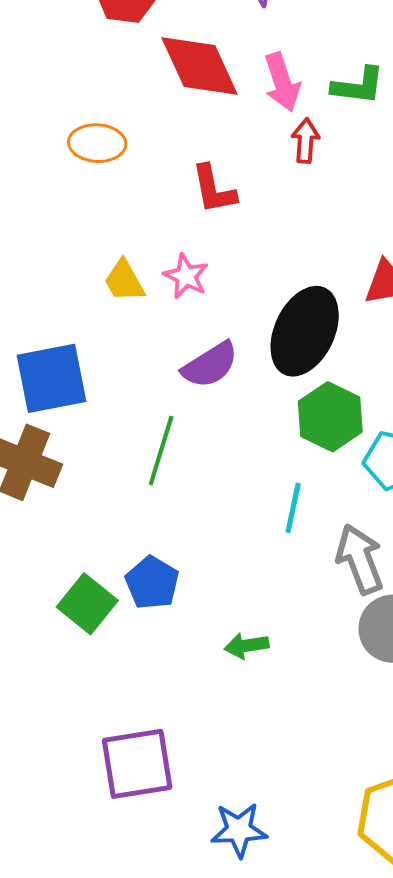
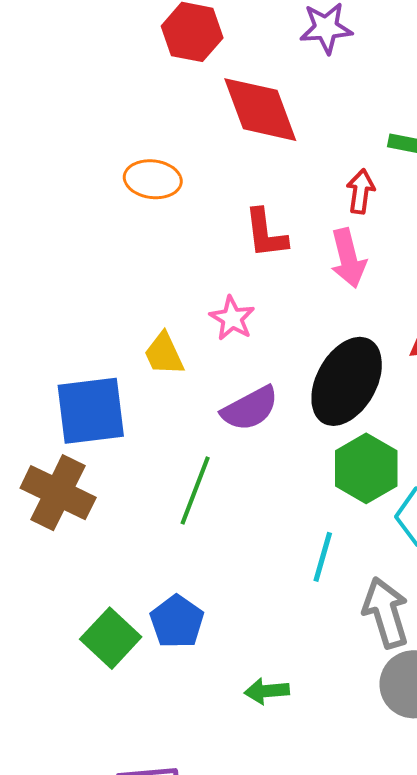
pink arrow: (282, 82) -> (348, 258), moved
yellow trapezoid: (124, 281) -> (164, 354), moved

